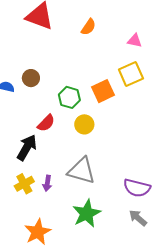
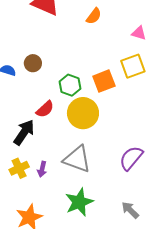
yellow circle: (84, 124) -> (83, 113), size x1.6
purple semicircle: (137, 188) -> (131, 158), moved, turned 112

